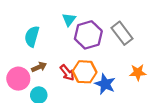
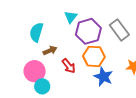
brown arrow: (39, 67) -> (50, 51), moved
orange hexagon: (85, 72) -> (94, 56), moved
pink circle: (18, 79) -> (35, 71), moved

